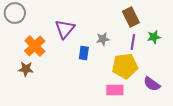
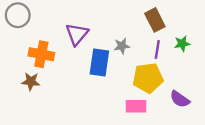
orange cross: (35, 46) -> (41, 54), turned -35
blue rectangle: (84, 53) -> (99, 62), size x1.6

